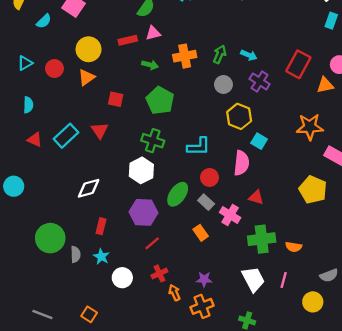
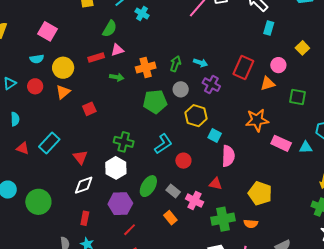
cyan semicircle: (44, 21) -> (37, 59), moved, turned 40
red square: (116, 99) -> (89, 109), turned -32
green pentagon: (160, 101) -> (155, 102), moved, turned -30
red triangle: (100, 130) -> (80, 157), moved
cyan L-shape: (199, 146) -> (163, 144), turned -30
pink semicircle: (241, 163) -> (228, 156), moved
red circle: (210, 177) -> (183, 161), moved
white diamond: (89, 188) -> (84, 185), moved
yellow pentagon: (313, 190) -> (260, 193), moved
green circle: (50, 238) -> (38, 202), moved

